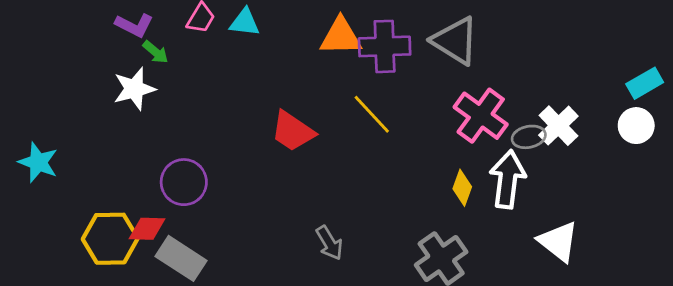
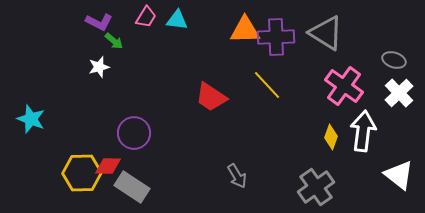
white star: (134, 89) -> (99, 67), size x0.7
gray ellipse: (529, 137) -> (394, 60), moved, turned 30

